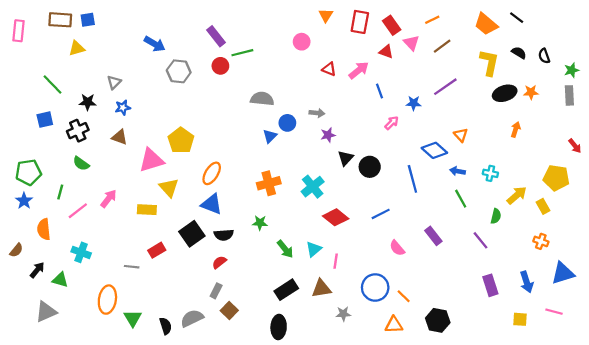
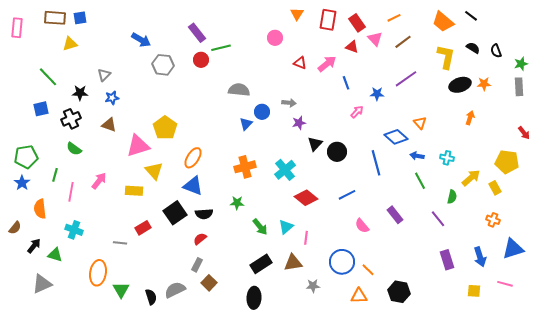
pink line: (78, 211) -> (71, 192), turned -42

